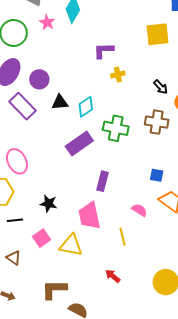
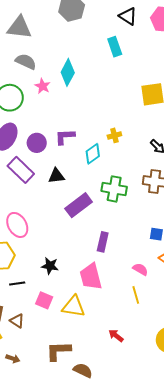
purple L-shape: (104, 51) -> (65, 137), moved
black triangle: (60, 102) -> (56, 176), moved
cyan diamond: (86, 107) -> (93, 154), moved
yellow line: (123, 237) -> (136, 295), moved
pink square: (42, 238) -> (44, 300), turned -30

